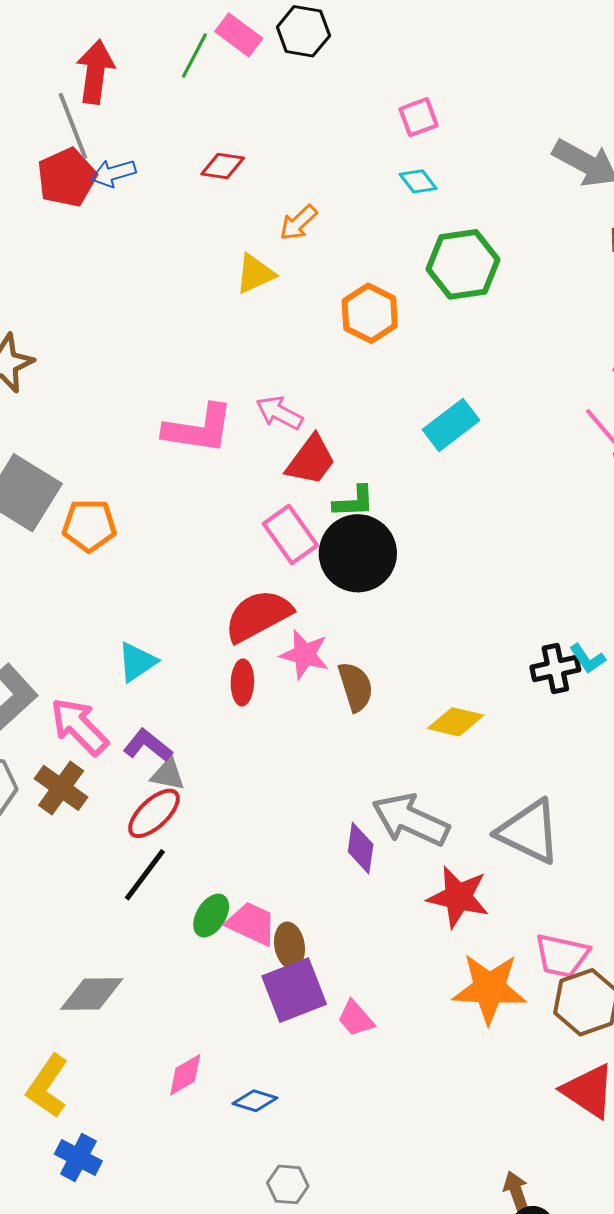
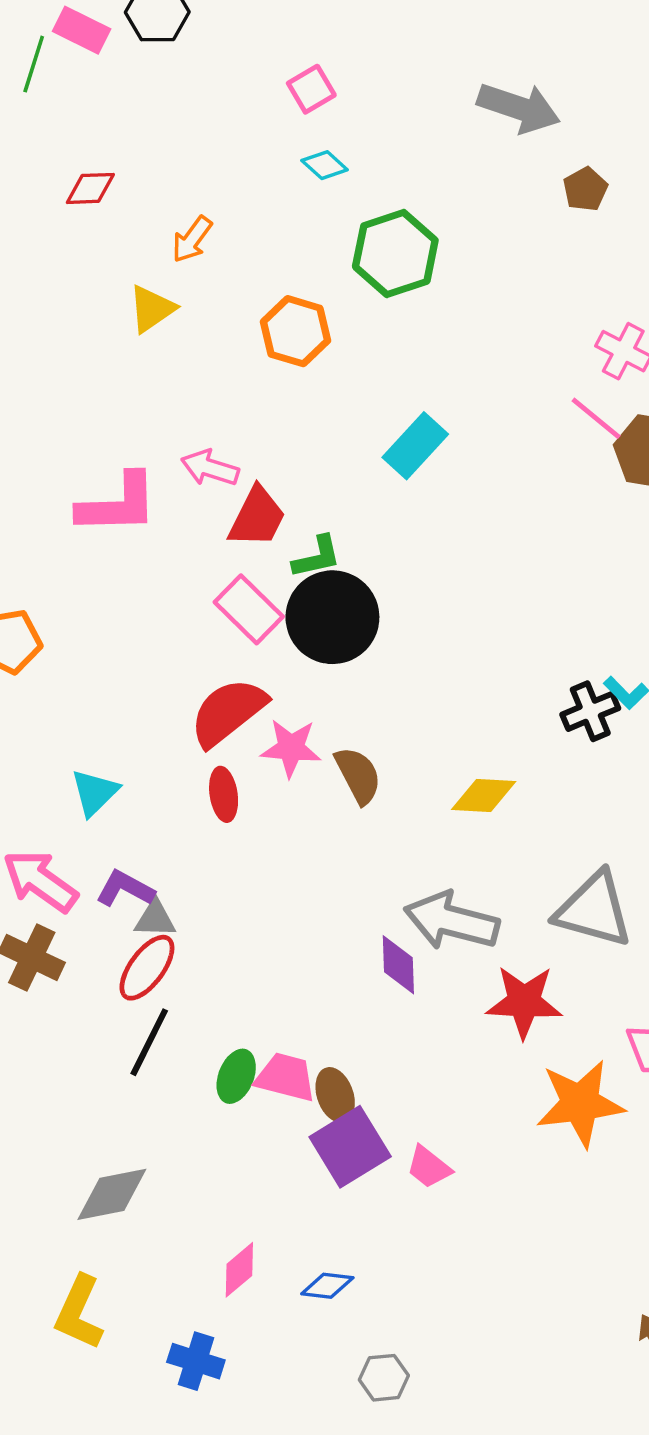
blue cross: (78, 1158) -> (196, 1361), moved

